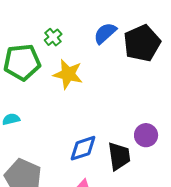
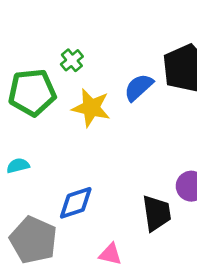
blue semicircle: (105, 33) -> (139, 87), moved
blue diamond: (83, 148) -> (76, 203), moved

